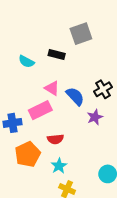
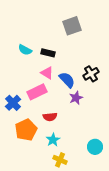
black rectangle: (57, 55) -> (48, 53), moved
purple star: (95, 117) -> (76, 98), moved
blue cross: (13, 123) -> (13, 103), turned -35

